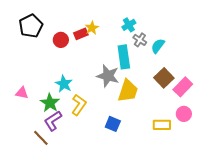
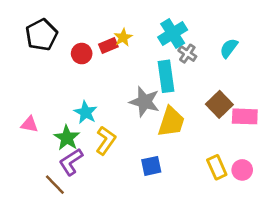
cyan cross: (129, 25) -> (173, 33), size x1.5
cyan semicircle: (158, 46) -> (229, 48), moved
pink rectangle: (183, 87) -> (245, 116), turned 48
pink circle: (184, 114) -> (242, 170), moved
blue square: (113, 124) -> (151, 166), turned -35
yellow rectangle: (162, 125) -> (217, 167), turned 66

